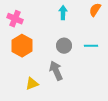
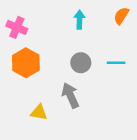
yellow triangle: (32, 84) -> (39, 112), turned 32

